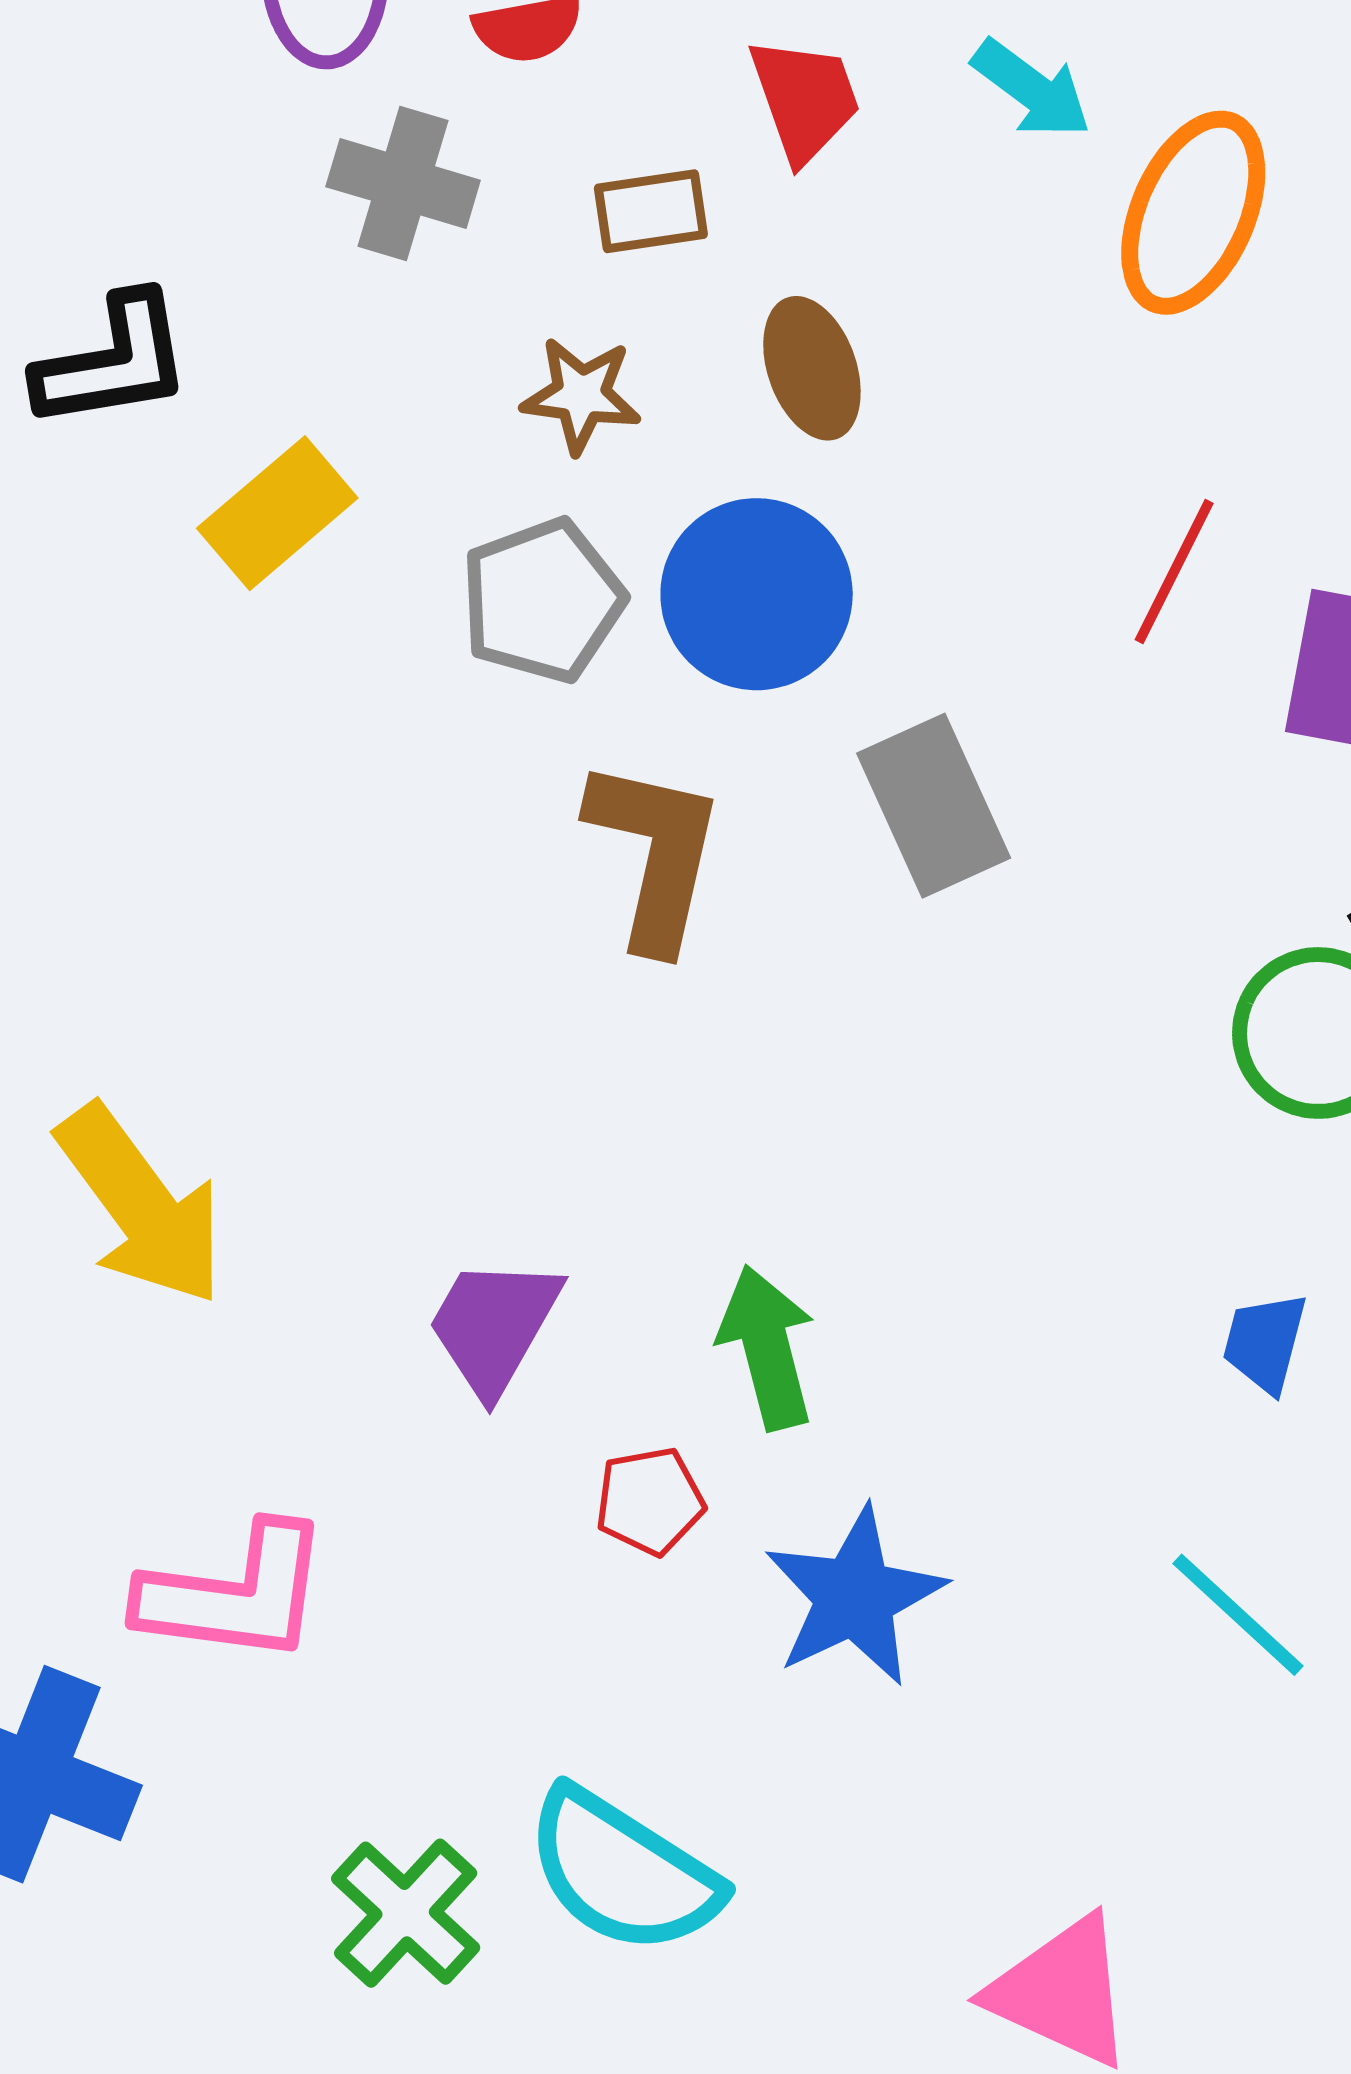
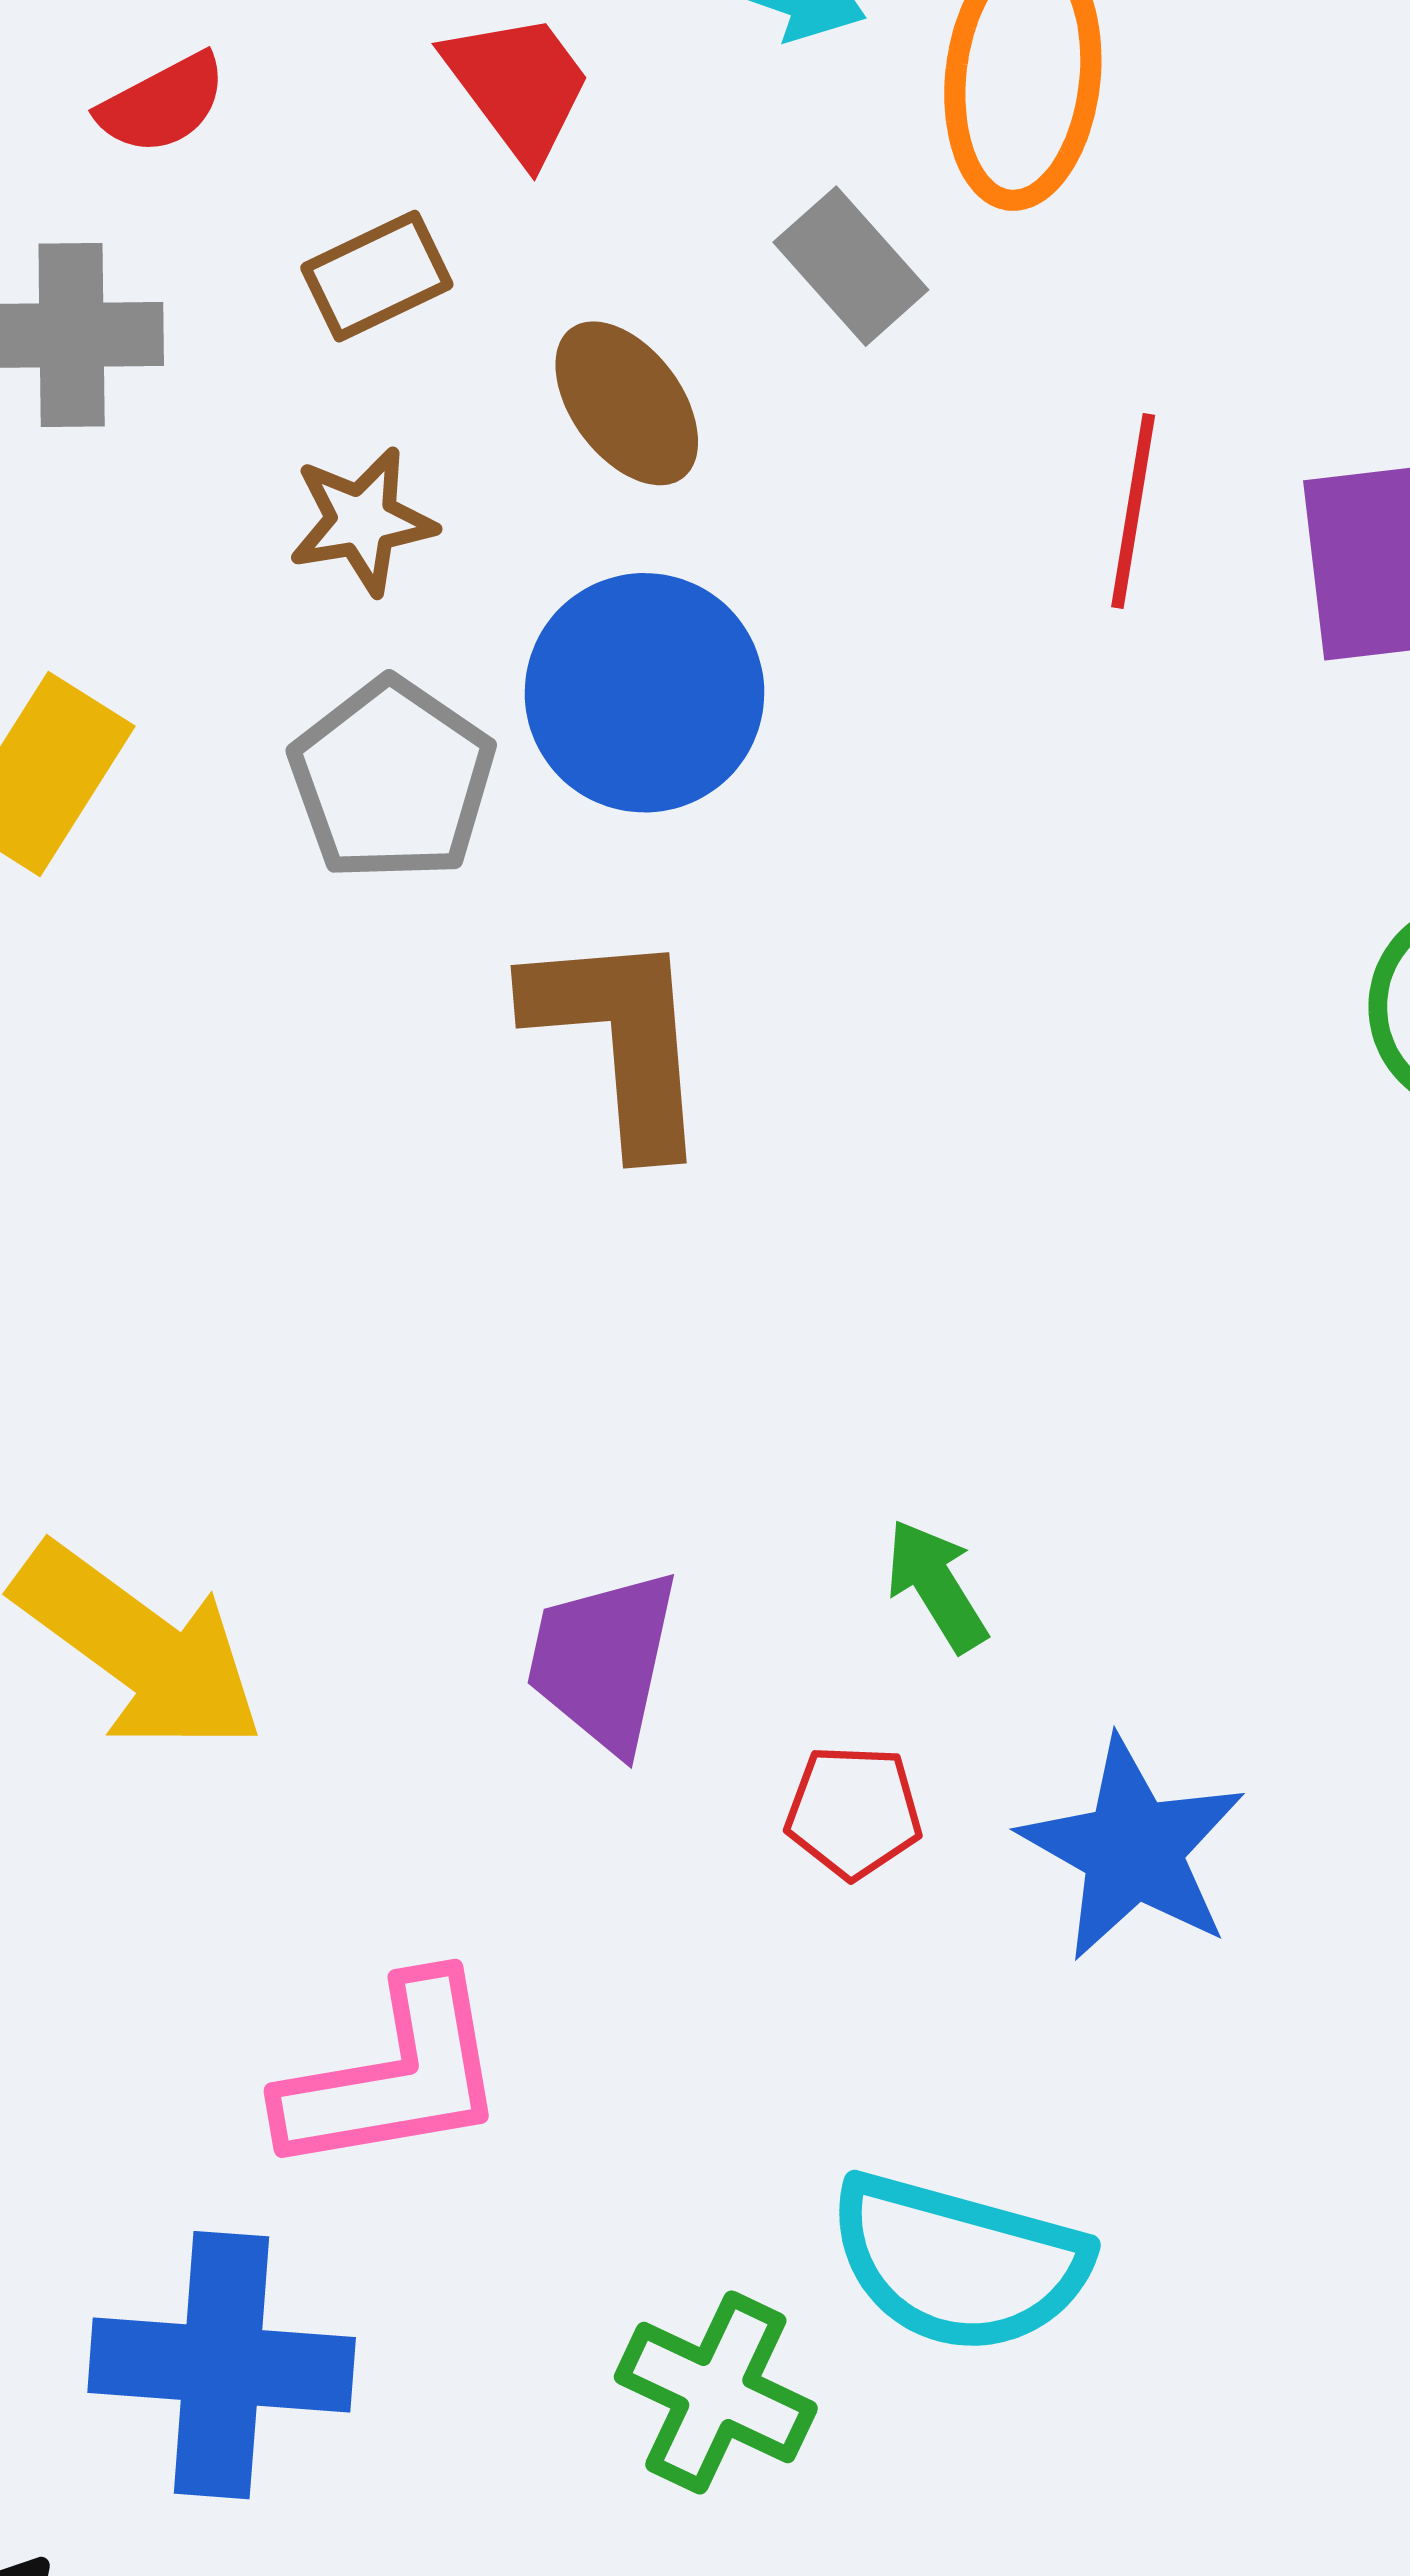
gray rectangle: (934, 806) -> (851, 266), moved, size x0.7
green arrow: (767, 1347) -> (936, 1585), size x0.7
red pentagon: (650, 1501) -> (854, 1812), turned 30

